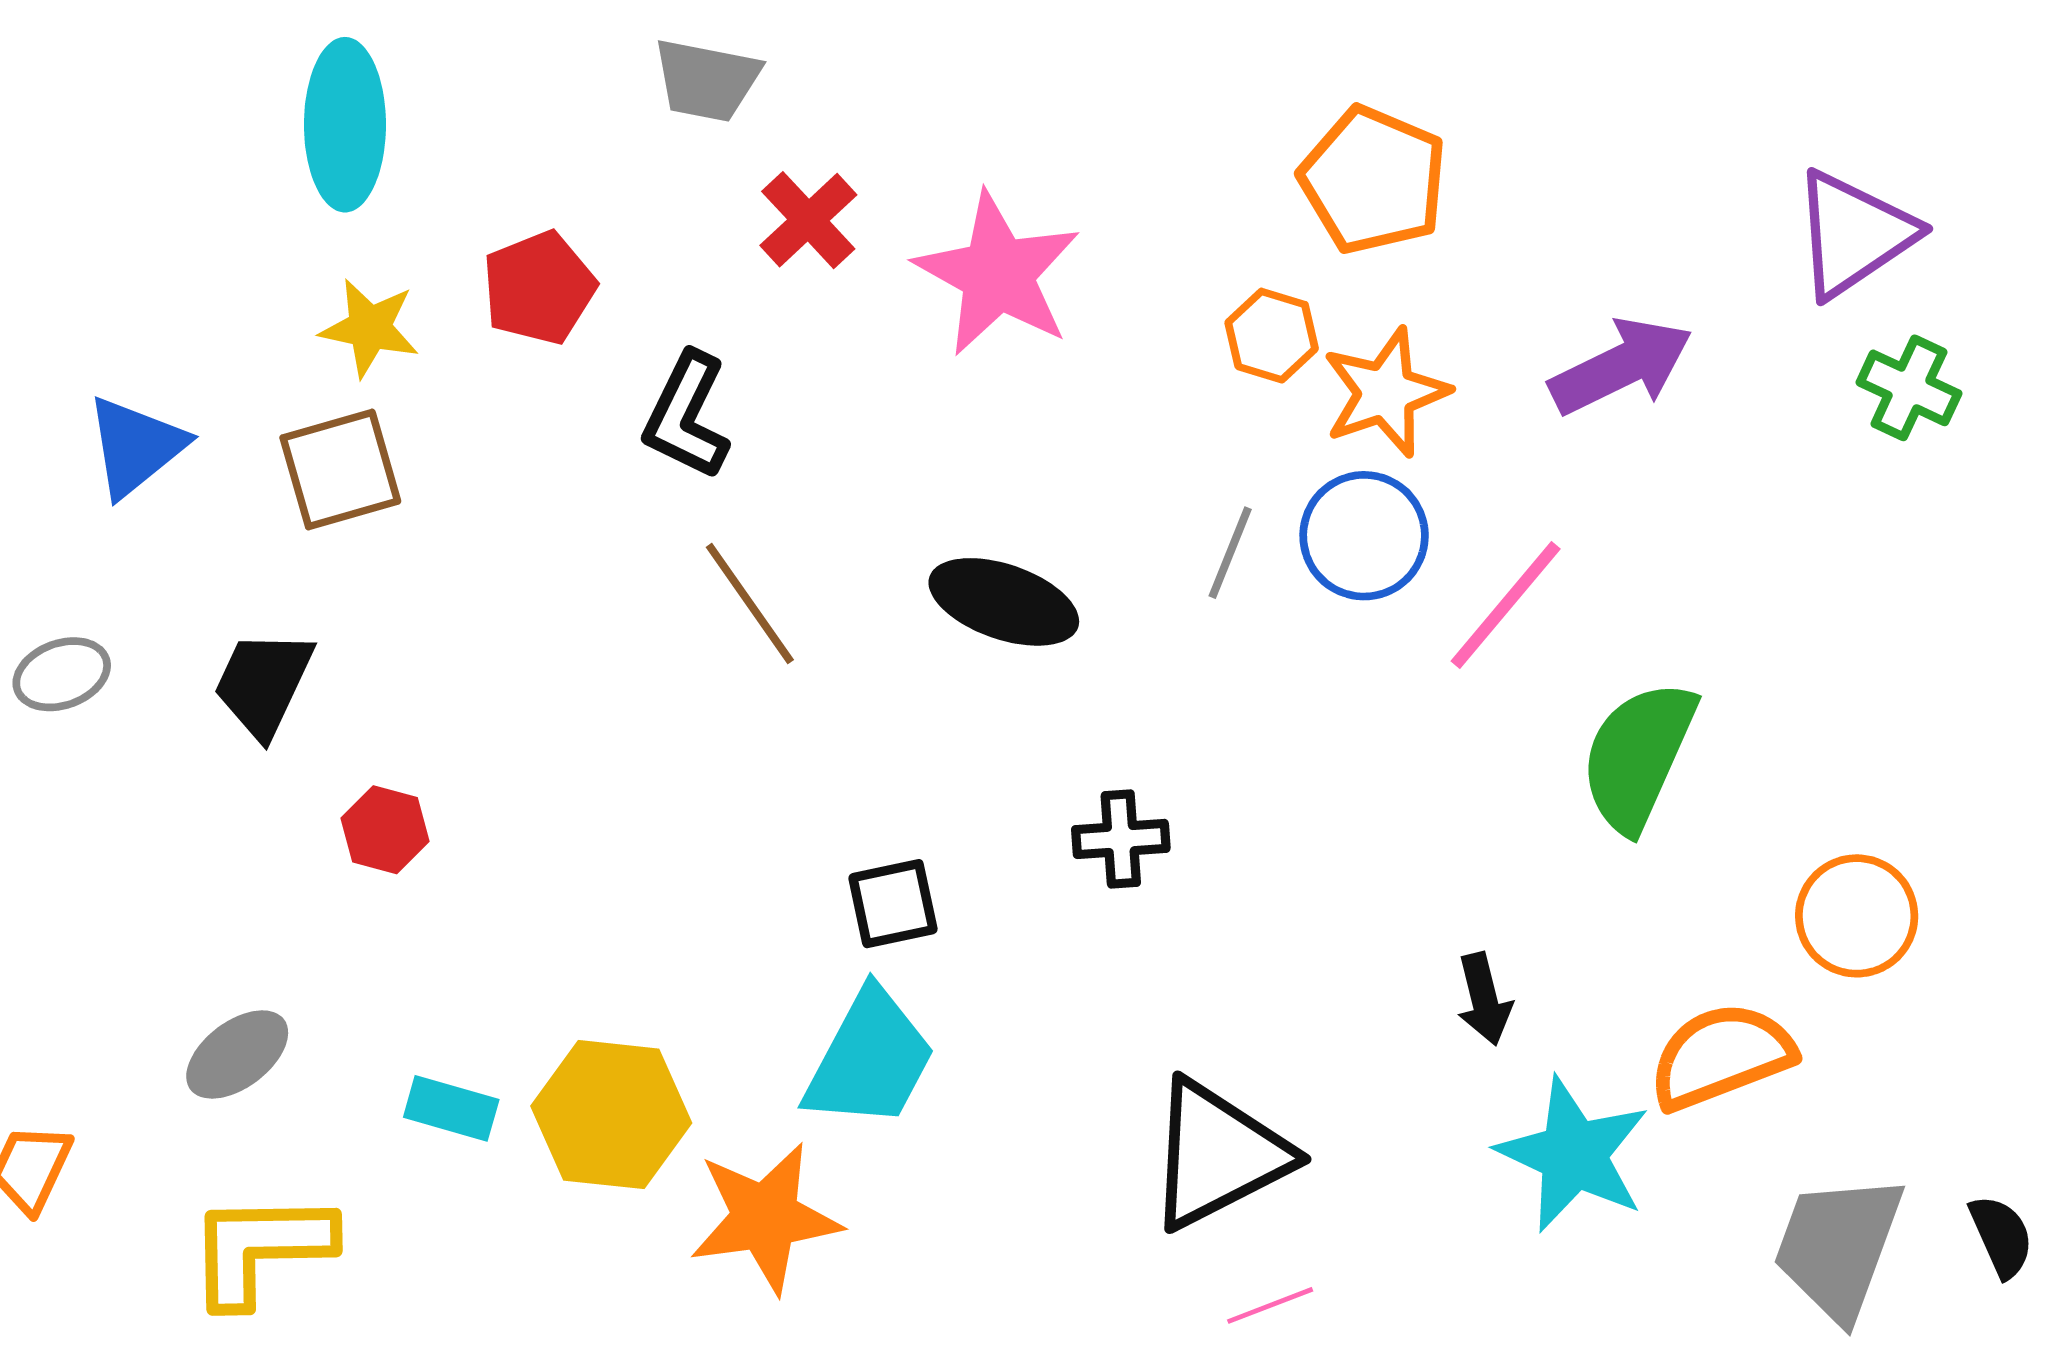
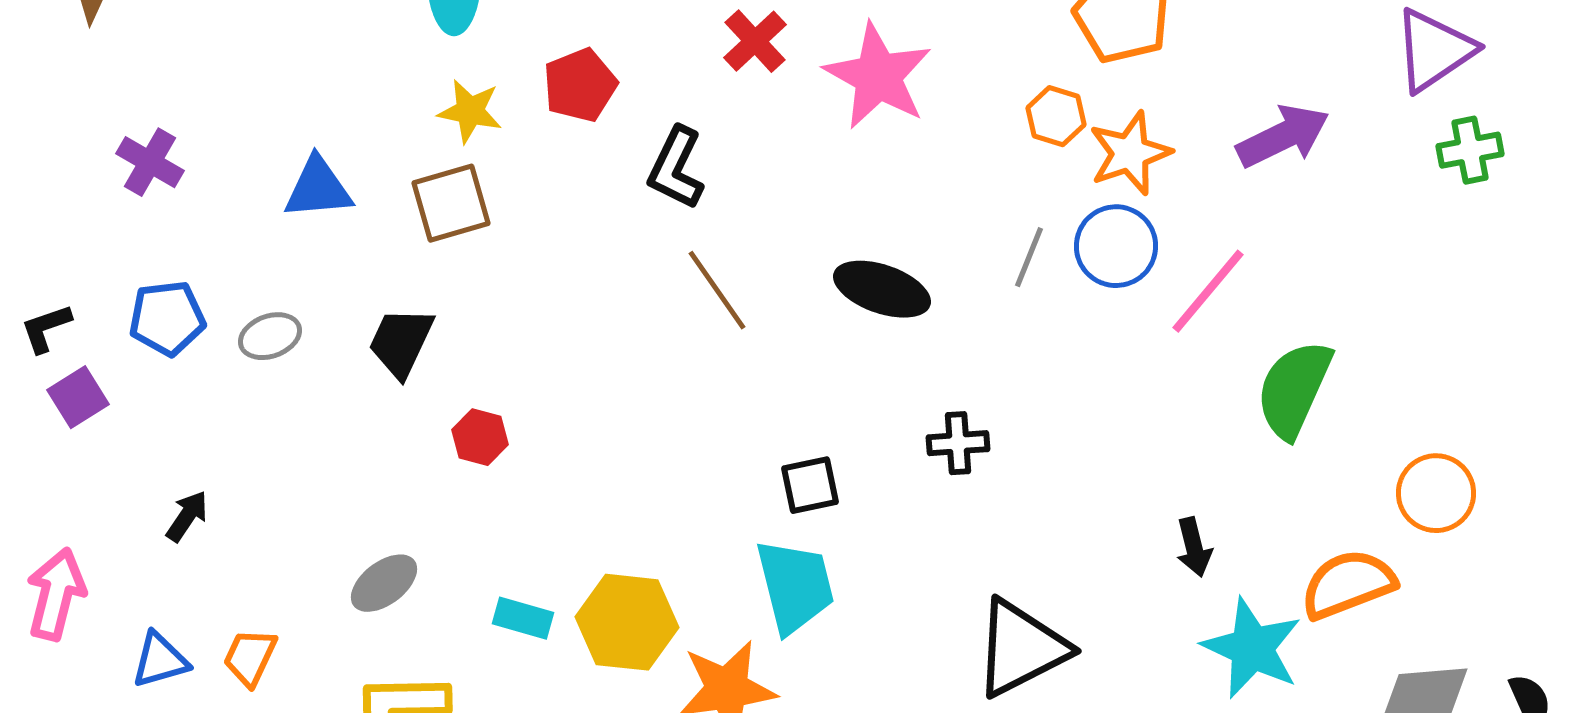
green cross: (1909, 388) -> (1470, 150), turned -36
blue triangle: (136, 446) -> (318, 188), turned 34
cyan trapezoid: (870, 1059) -> (795, 586), turned -42

